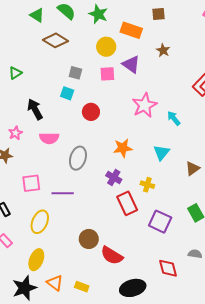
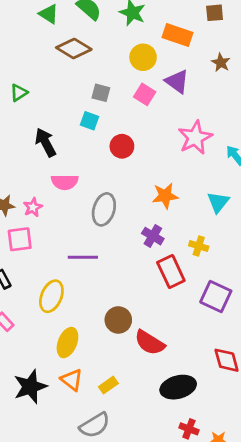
pink square: (107, 74) -> (145, 94), turned 35
pink star: (15, 133) -> (33, 207), moved
pink square: (31, 183) -> (20, 239), moved
yellow ellipse: (36, 260) -> (67, 343), moved
yellow rectangle: (82, 287) -> (108, 385), turned -56

